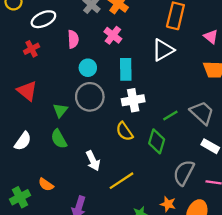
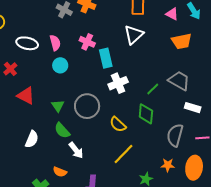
white ellipse: (43, 19) -> (27, 43), moved, turned 50
pink cross: (113, 35) -> (87, 42), moved
red cross: (31, 49) -> (10, 69), moved
cyan circle: (88, 68) -> (60, 65), moved
gray circle: (90, 97) -> (87, 106), moved
yellow semicircle: (124, 131) -> (118, 124), moved
white arrow: (93, 161) -> (76, 150), moved

